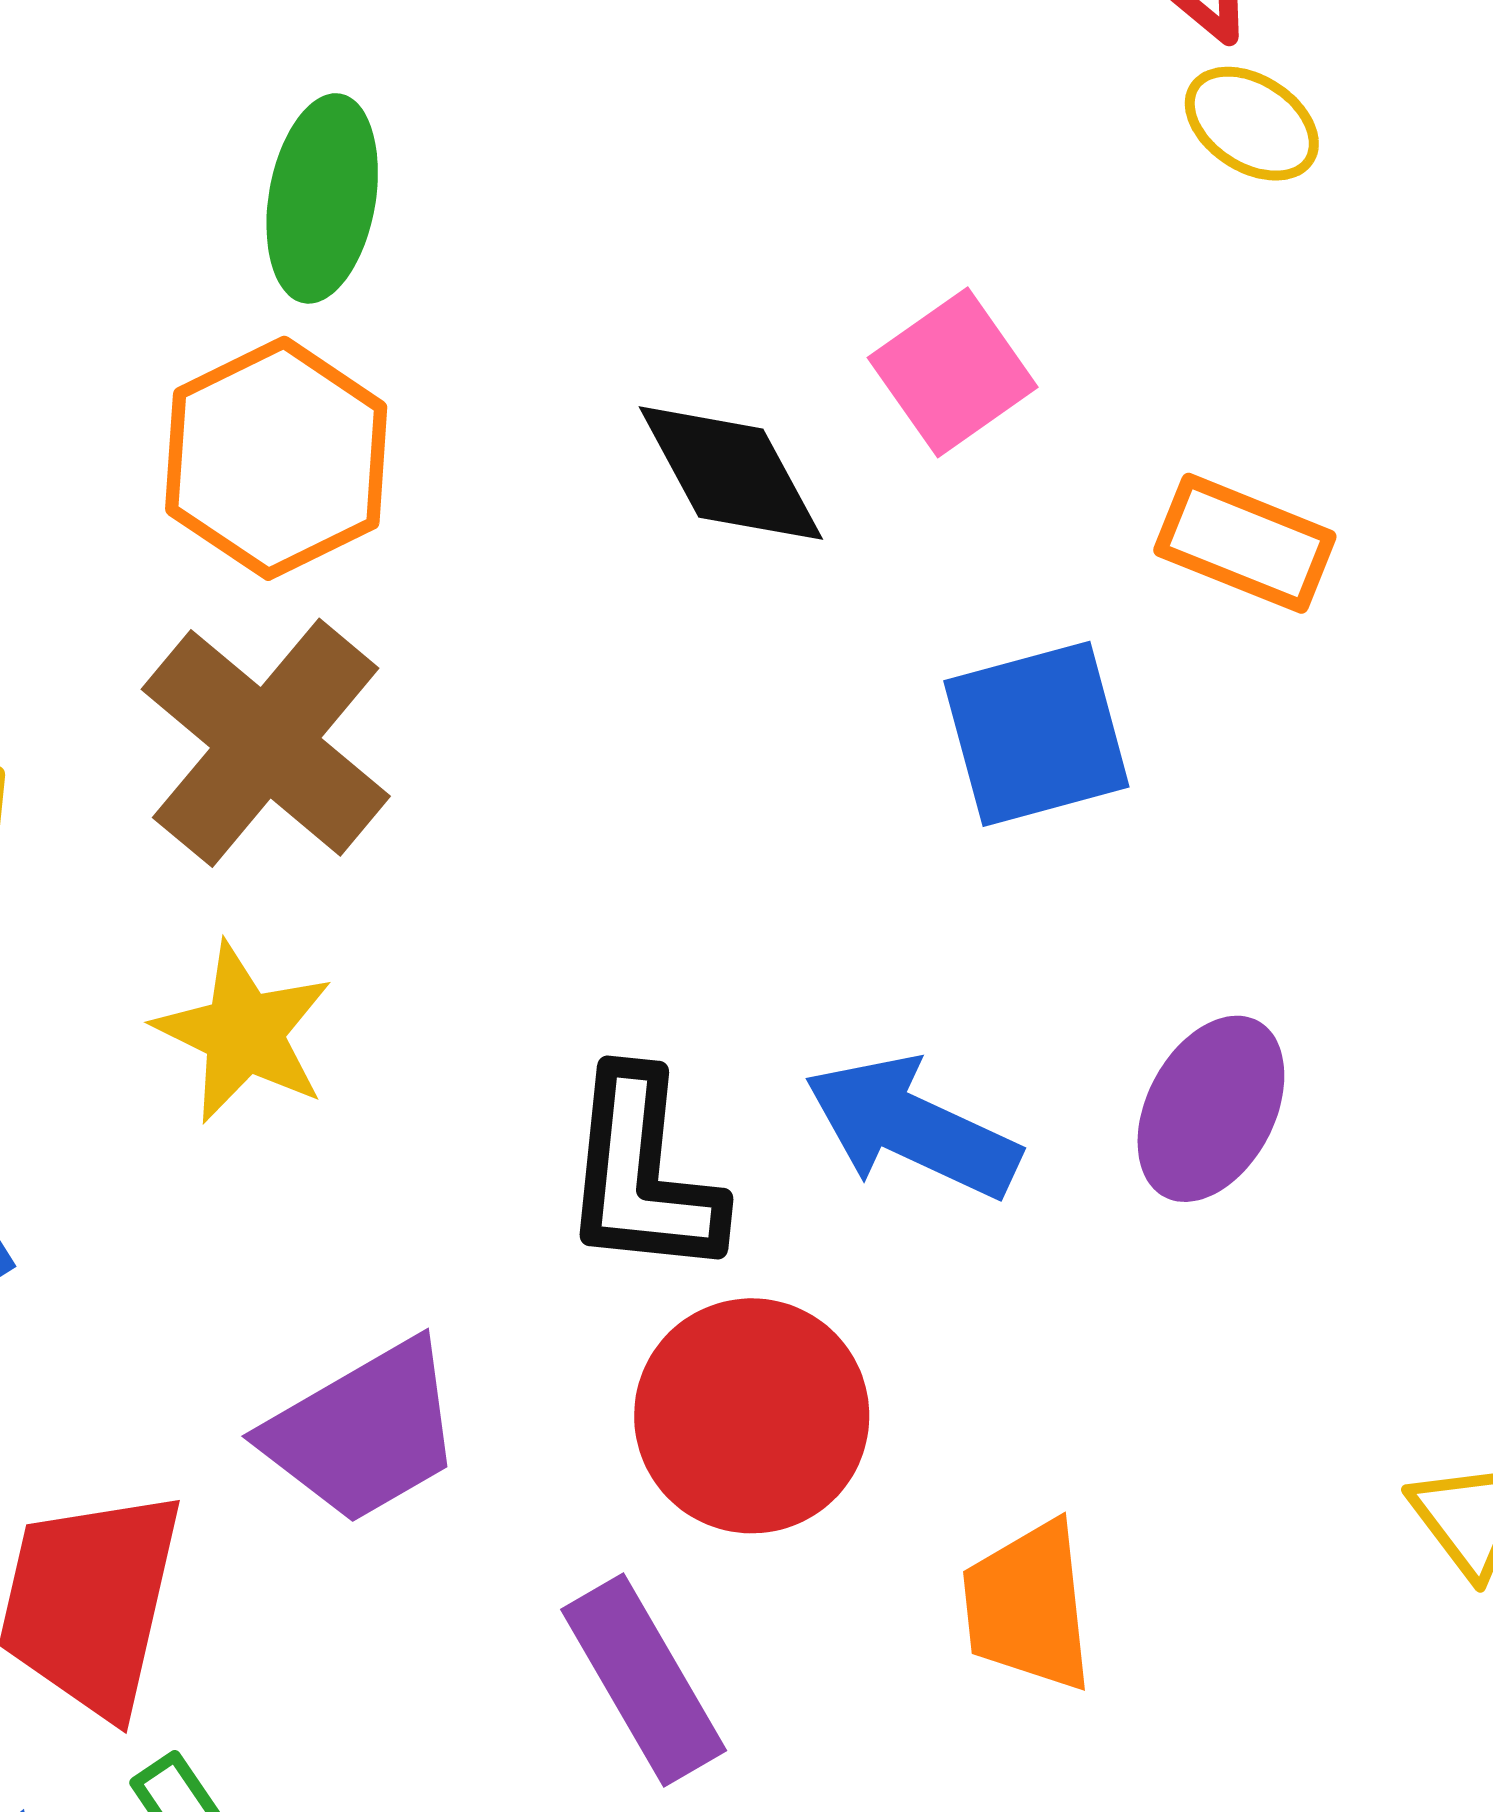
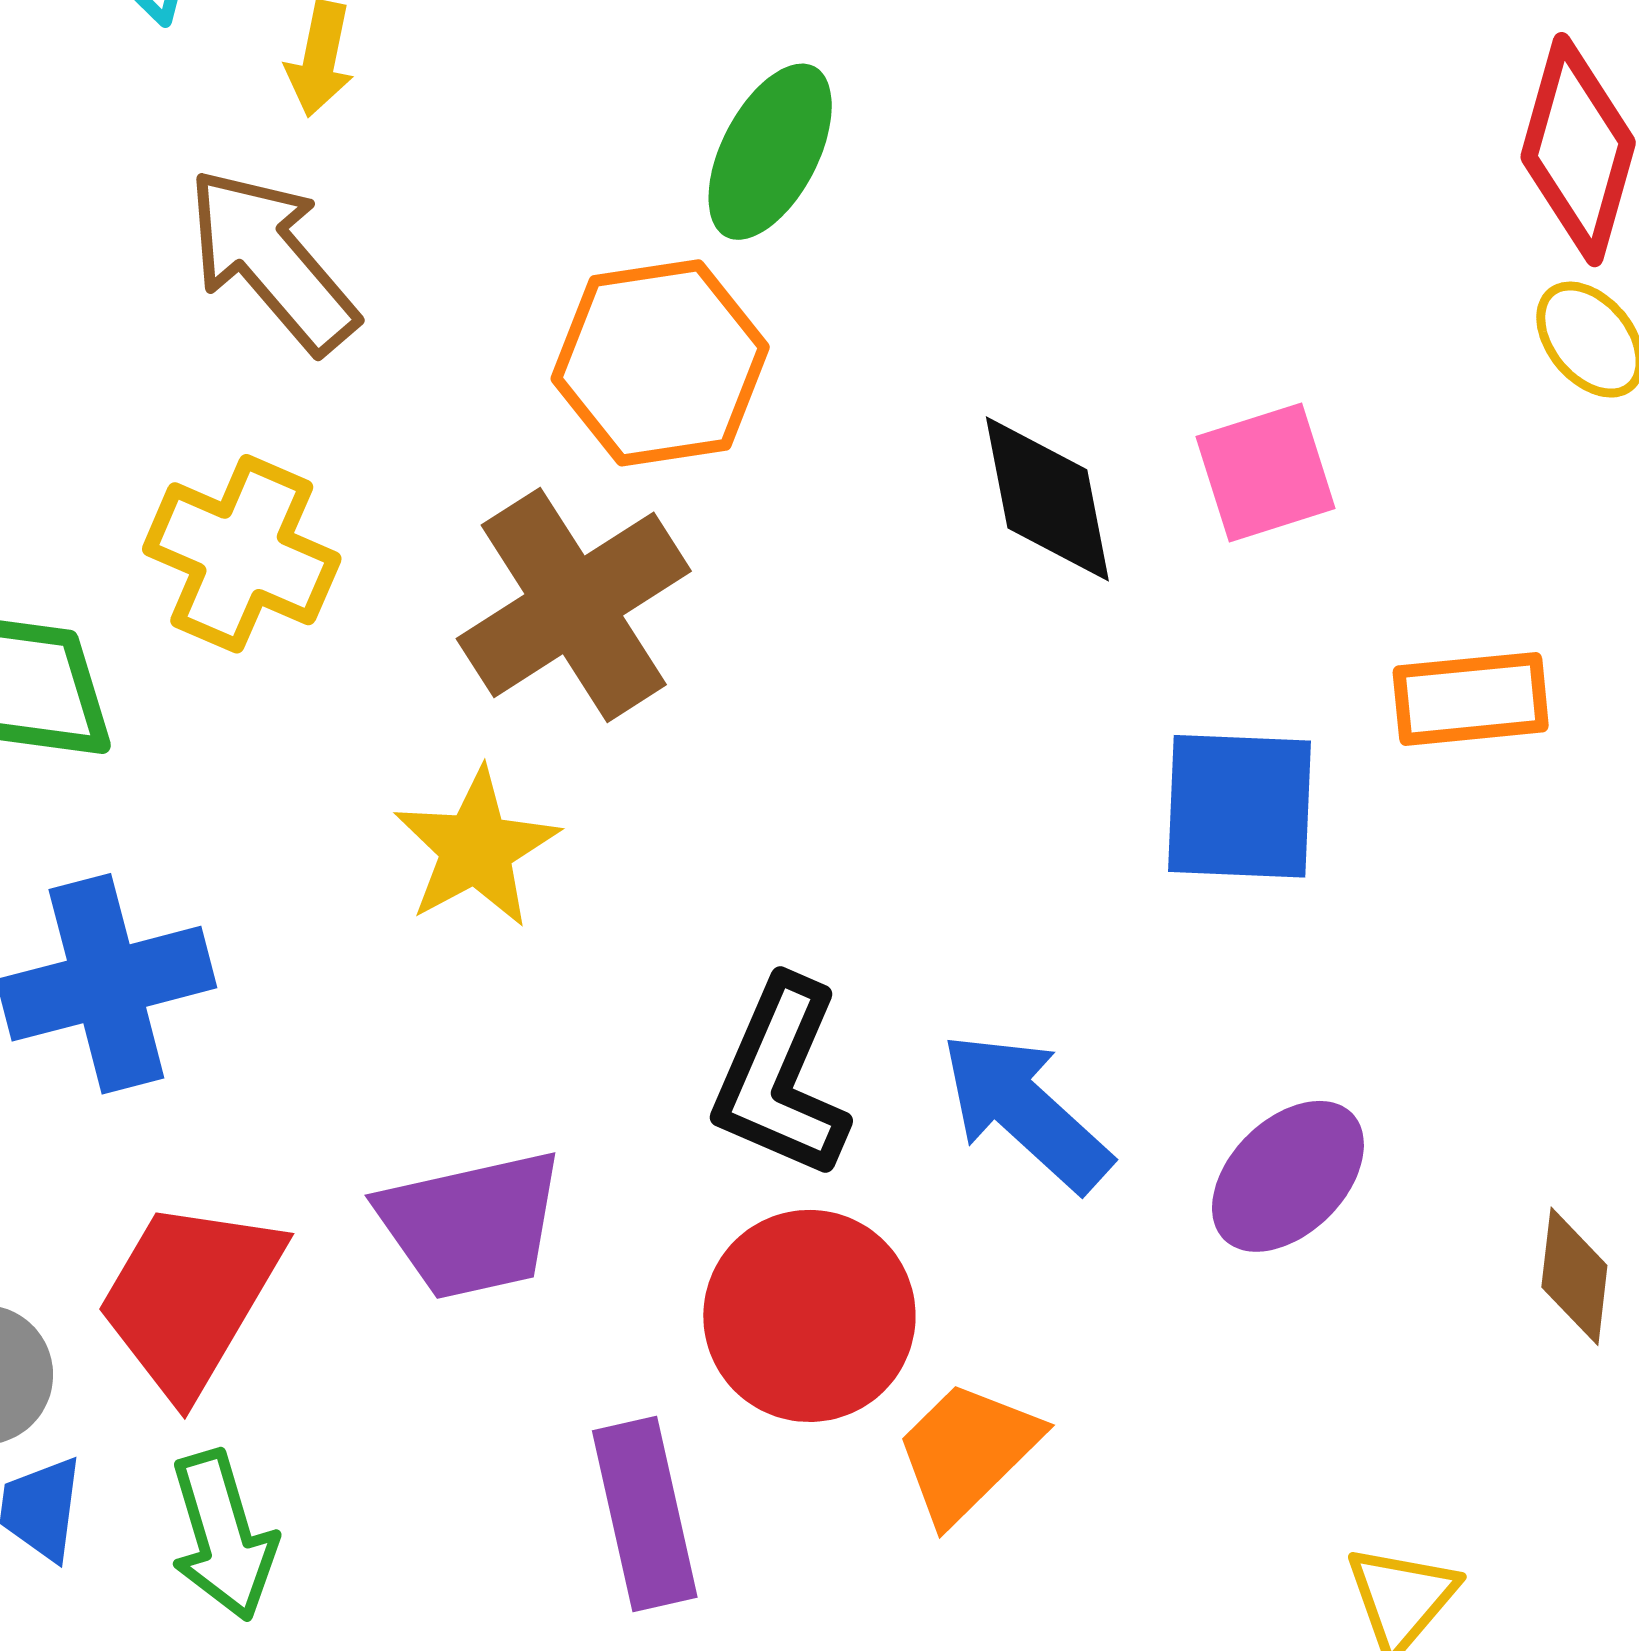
orange rectangle: (1245, 543) -> (1471, 699), turned -45
orange trapezoid: (1028, 1606) -> (967, 1451), moved, turned 34

